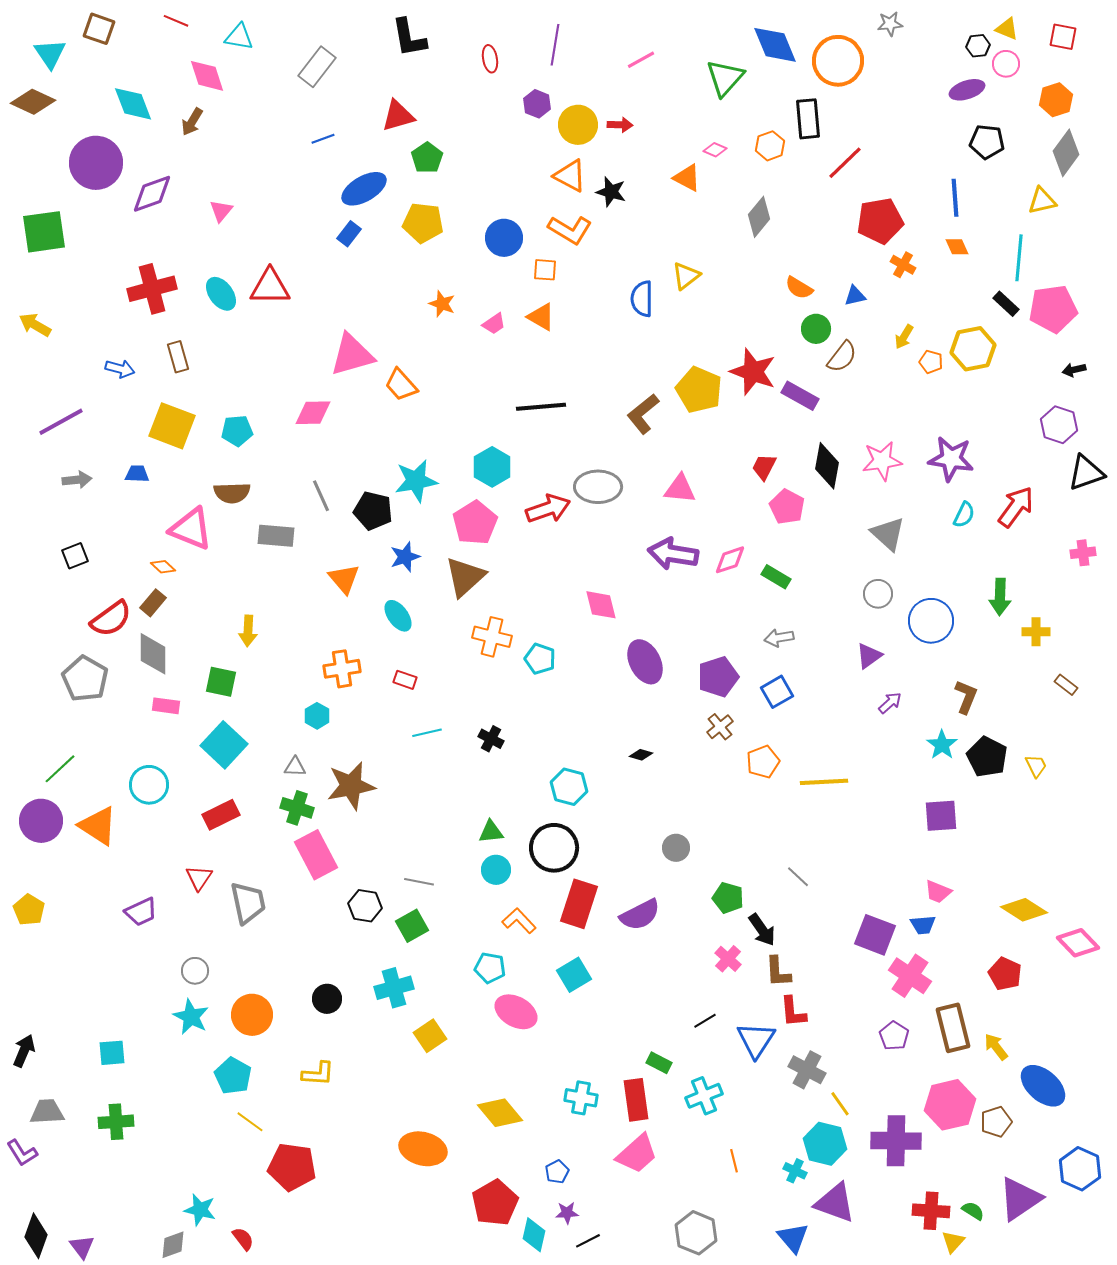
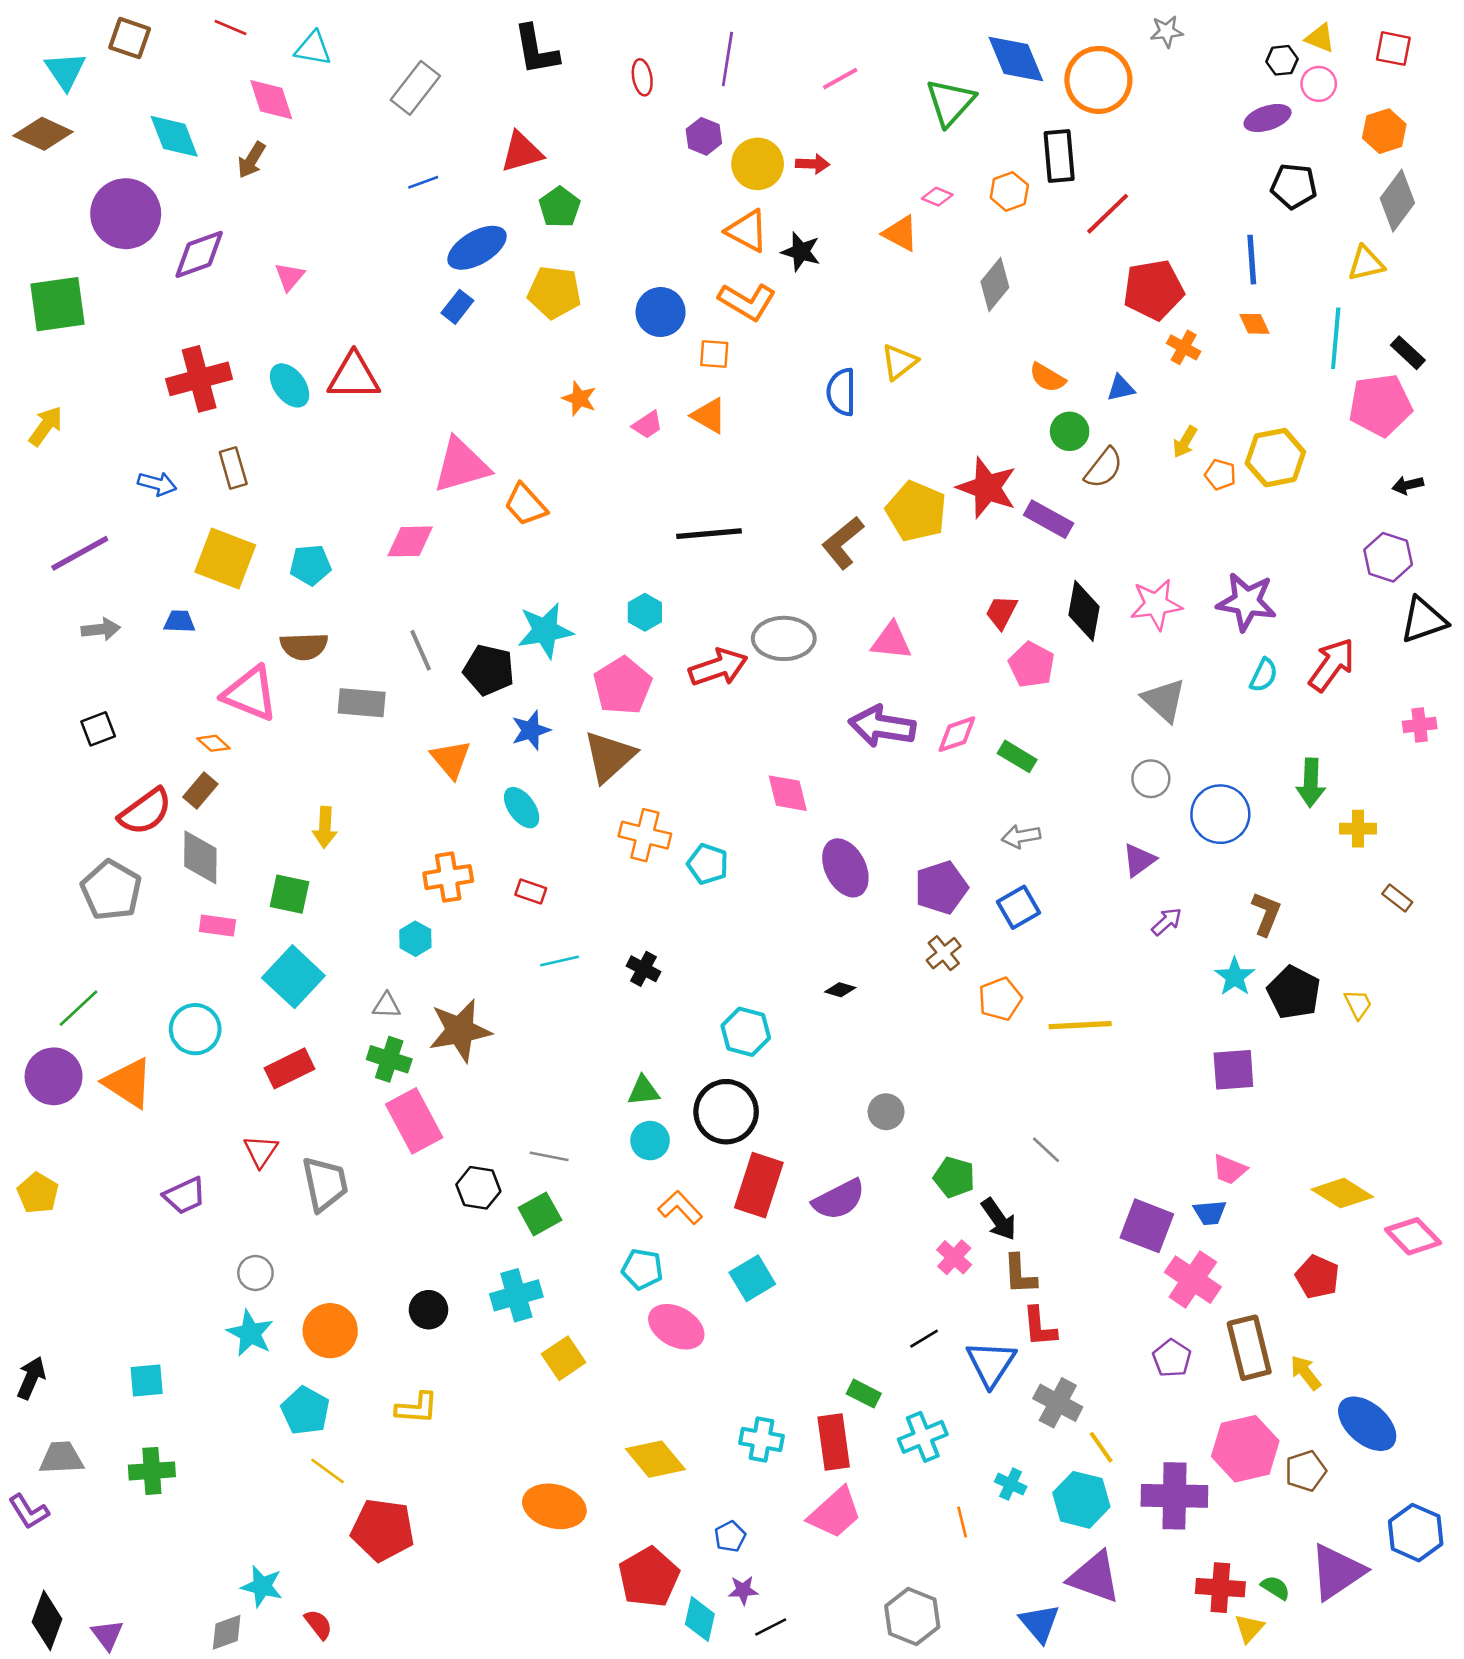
black rectangle: (1006, 304) -> (1408, 353), moved
yellow arrow: (35, 325) -> (46, 426), turned 96
cyan hexagon: (492, 467) -> (645, 612), size x0.7
cyan cross: (795, 1171) -> (1011, 1484), moved

